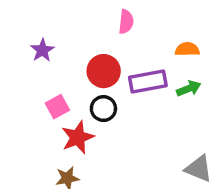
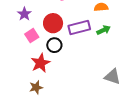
purple star: (42, 50) -> (24, 14), moved
pink square: (57, 107) -> (32, 36), moved

